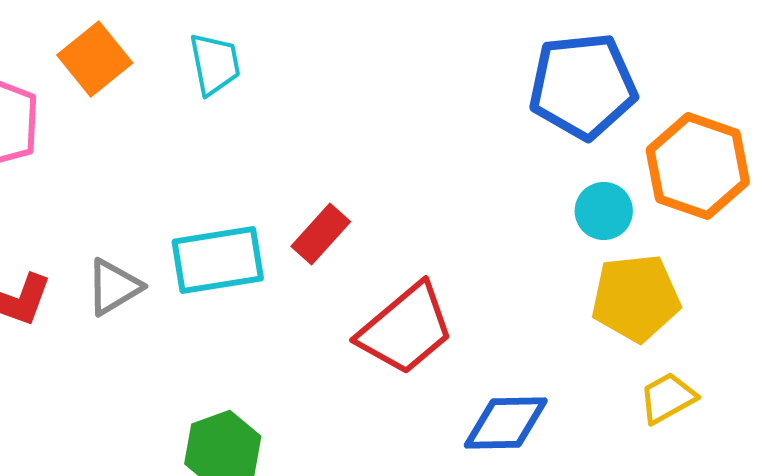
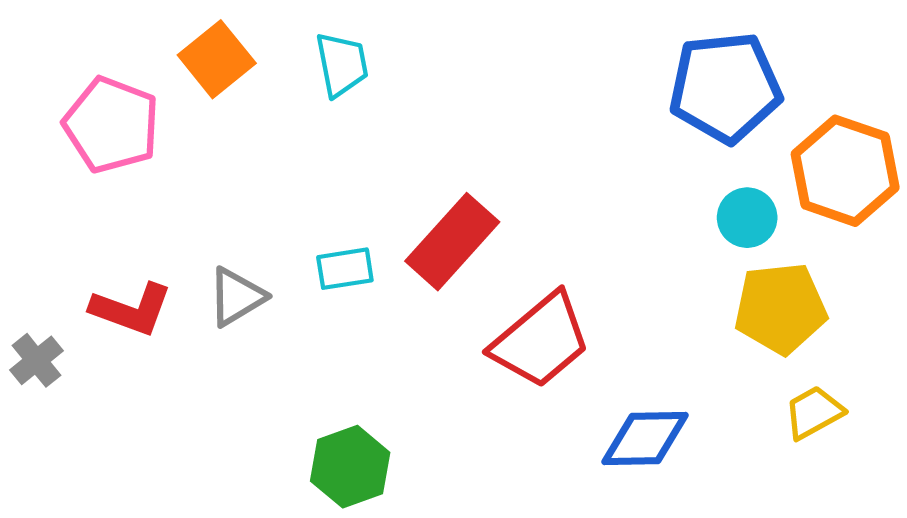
red rectangle: (321, 234) -> (452, 242), size x1.5
cyan rectangle: (218, 260) -> (345, 269), size x0.6

